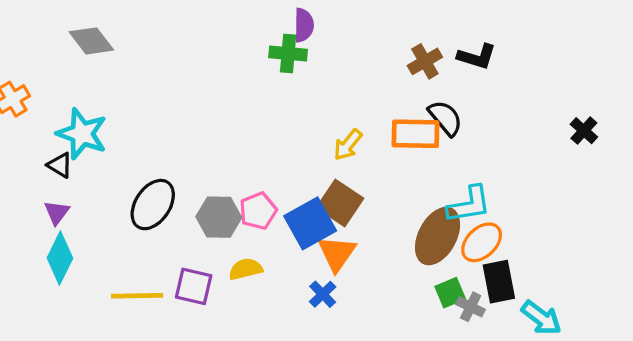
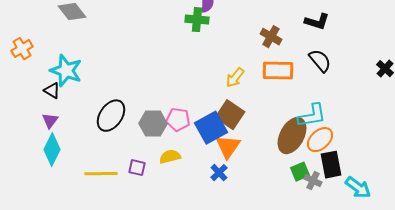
brown cross: (425, 61) -> (271, 37), moved, turned -30
black semicircle: (445, 118) -> (320, 61), moved
pink pentagon: (258, 211) -> (178, 120), turned 30
purple square: (194, 286) -> (137, 168), size x0.7

